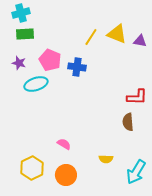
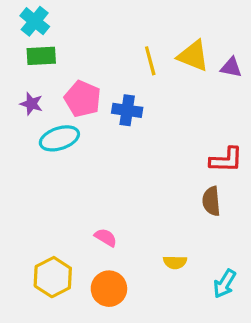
cyan cross: (21, 13) -> (35, 21), turned -36
yellow line: (91, 37) -> (150, 61), turned -48
cyan arrow: (136, 172) -> (225, 284), size x0.7

